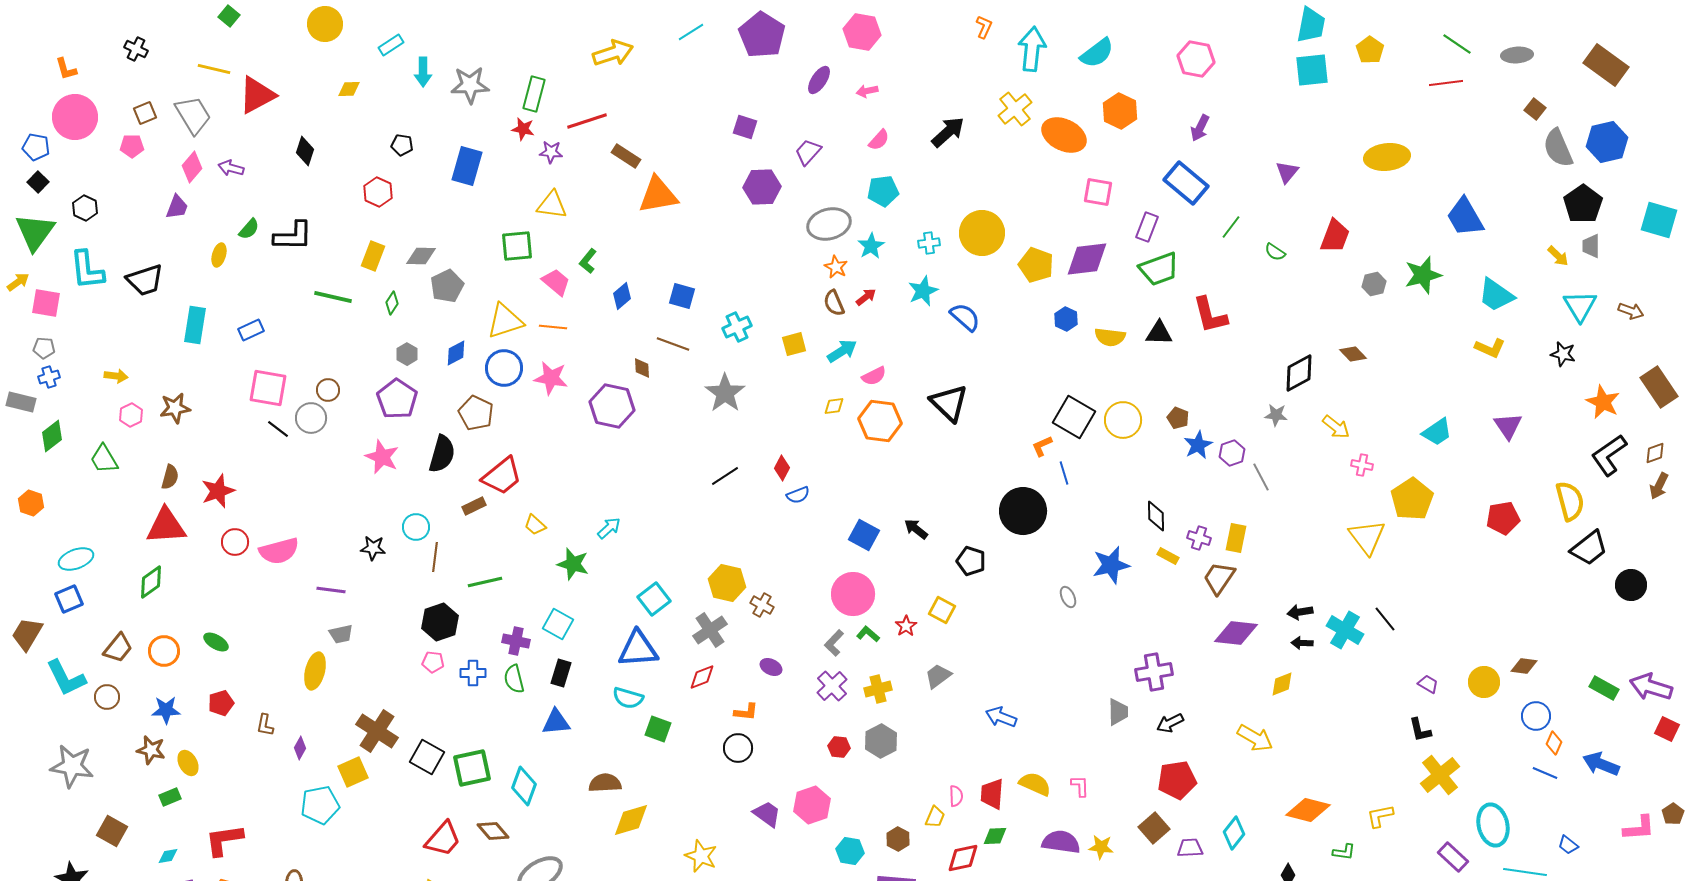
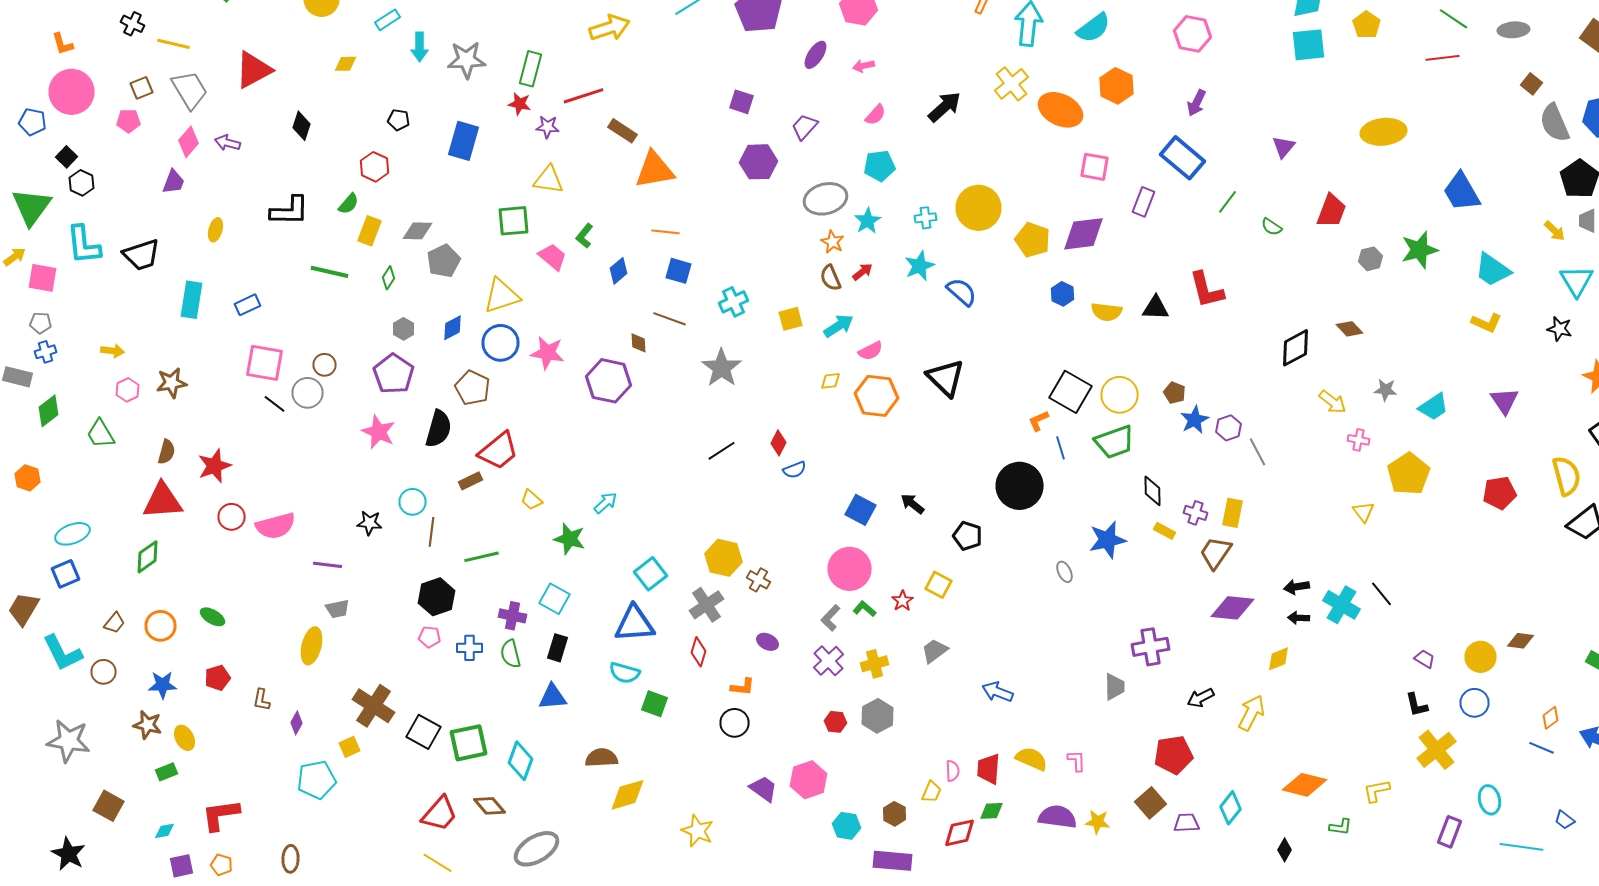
yellow line: (214, 69) -> (174, 44), moved
black square: (38, 182) -> (66, 157), moved
green semicircle: (249, 229) -> (348, 204), moved
green trapezoid: (1159, 269) -> (1114, 442), moved
orange line: (553, 327) -> (666, 232), moved
gray star: (1276, 415) -> (1386, 390), moved
yellow triangle: (1367, 537) -> (1364, 512), size x0.6
brown trapezoid: (118, 648) -> (114, 623), size x0.7
red diamond: (702, 677) -> (698, 652), turned -52
blue circle: (1536, 716) -> (1474, 703), moved
black arrow: (1170, 723) -> (1200, 698), moved
yellow arrow: (1255, 738) -> (1252, 713), turned -93
orange diamond: (1554, 743) -> (1550, 718), turned 30
yellow square: (353, 772) -> (350, 747), size x0.7
cyan ellipse: (1493, 825) -> (1490, 800), size x0.7
purple rectangle: (1453, 857) -> (1450, 832), turned 68

